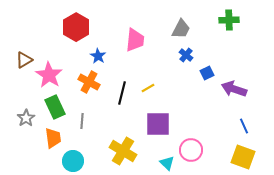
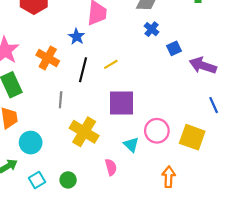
blue star: (98, 56) -> (77, 37), moved
gray line: (82, 121) -> (61, 100), moved
yellow square: (243, 157) -> (192, 137), moved

